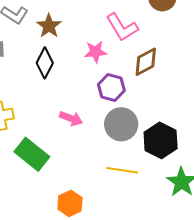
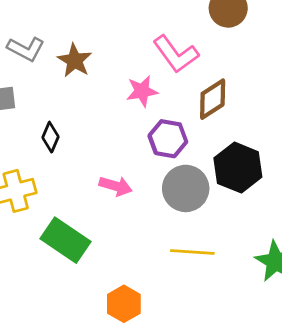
black diamond: (45, 63) -> (50, 137), moved, size x0.7
black hexagon: (161, 140) -> (238, 168), moved

